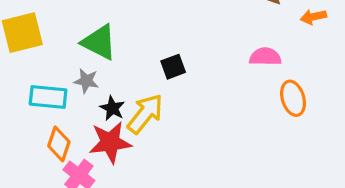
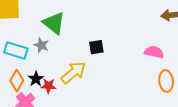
black star: (112, 108) -> (36, 79), moved
red star: (110, 142) -> (48, 86), size x0.6

